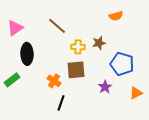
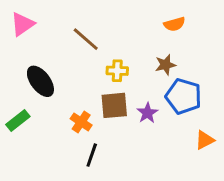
pink triangle: (15, 28) -> (22, 24), moved
brown star: (99, 43) -> (165, 65), moved
black ellipse: (27, 54) -> (40, 81), turned -35
purple star: (105, 87) -> (147, 113), moved

